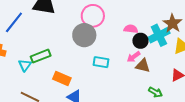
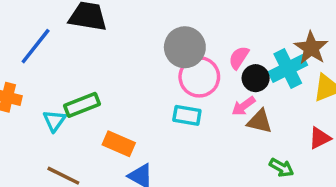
pink circle: (93, 16) -> (199, 77), moved
pink semicircle: (131, 29) -> (239, 58), turned -64
gray circle: (84, 35) -> (185, 47), moved

